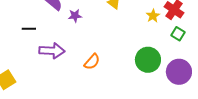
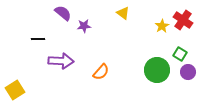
green square: (178, 34) -> (180, 54), moved
purple circle: (179, 72) -> (188, 72), moved, size x0.6

